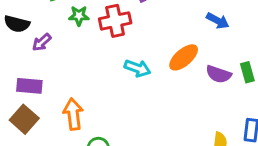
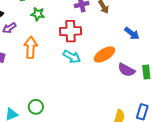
red cross: (115, 21) -> (71, 31), moved
orange arrow: (73, 114) -> (31, 47), moved

